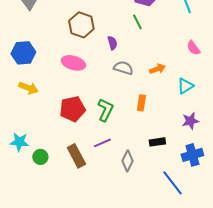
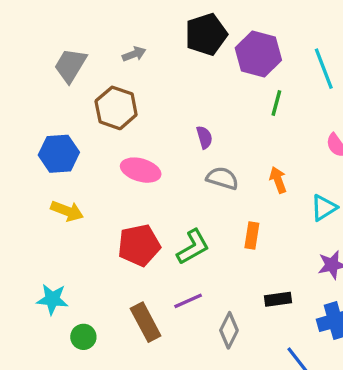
green line: (137, 22) -> (276, 103), moved, turned 42
brown hexagon: (81, 25) -> (116, 108), moved
orange arrow: (157, 69) -> (278, 180), turned -91
green L-shape: (105, 110) -> (193, 247), turned 35
green circle: (40, 157) -> (83, 337), moved

